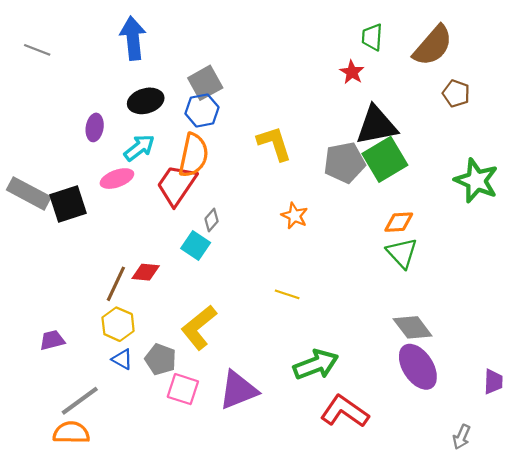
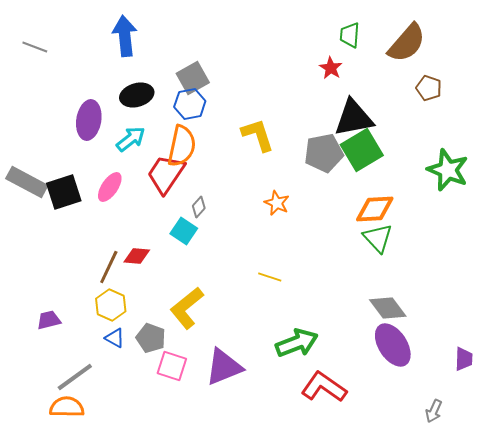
purple ellipse: (95, 127) -> (89, 120), size x1.5
pink ellipse: (117, 179) -> (110, 187), moved, turned -36
orange diamond: (399, 222) -> (375, 209), size x1.4

